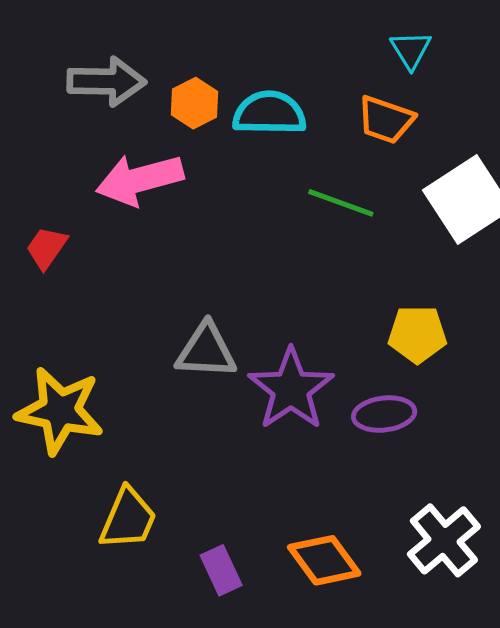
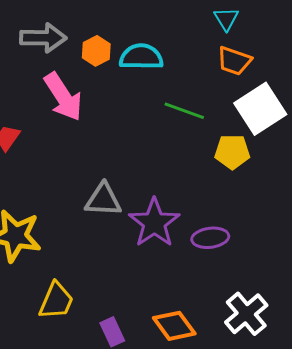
orange trapezoid: (386, 120) -> (234, 61), moved
pink arrow: (140, 180) -> (63, 97), turned -108
yellow pentagon: (417, 334) -> (232, 152), moved

